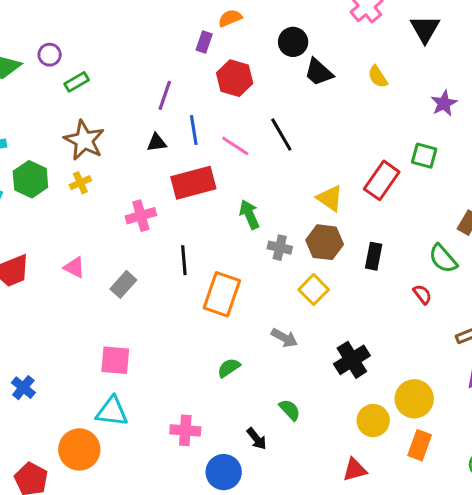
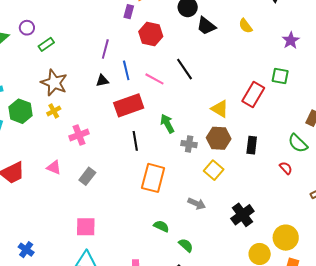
pink cross: (141, 216) -> (79, 135), moved
black line: (184, 260) -> (135, 141), moved
green semicircle: (229, 368) -> (161, 226), turned 63
green semicircle: (290, 410) -> (186, 245), moved

